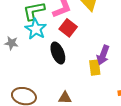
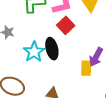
cyan star: (36, 29) -> (34, 52), moved

